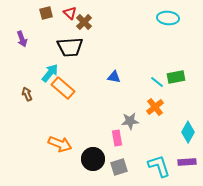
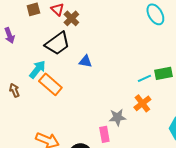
cyan ellipse: (168, 18) -> (155, 14), turned 55
black trapezoid: (70, 47) -> (57, 43), turned -32
blue triangle: (114, 77) -> (85, 61), moved
cyan line: (157, 82) -> (144, 78), turned -64

